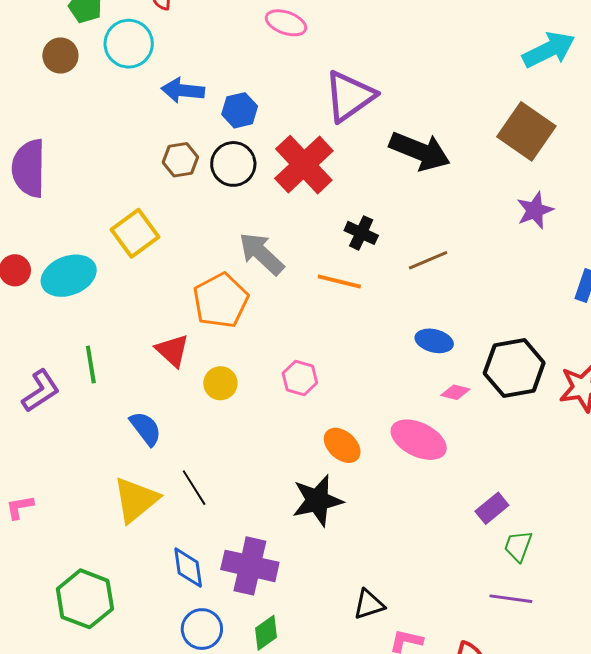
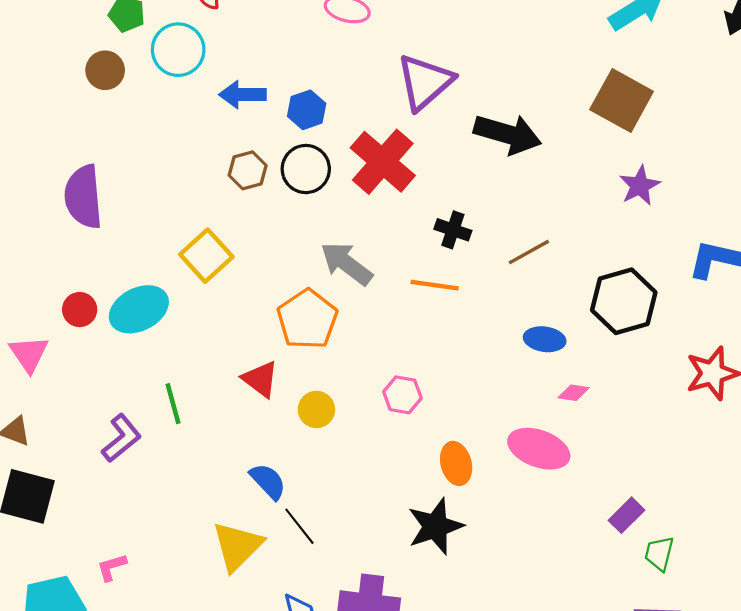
black hexagon: (514, 368) -> (624, 301), moved
blue semicircle: (146, 429) -> (268, 481), moved
orange ellipse: (342, 445) -> (456, 463), turned 39

